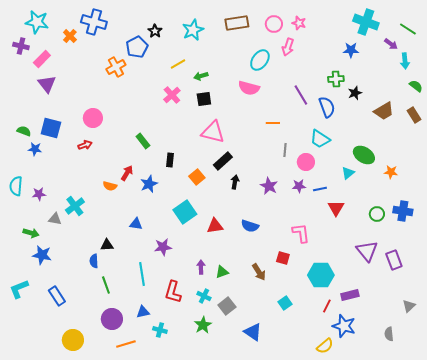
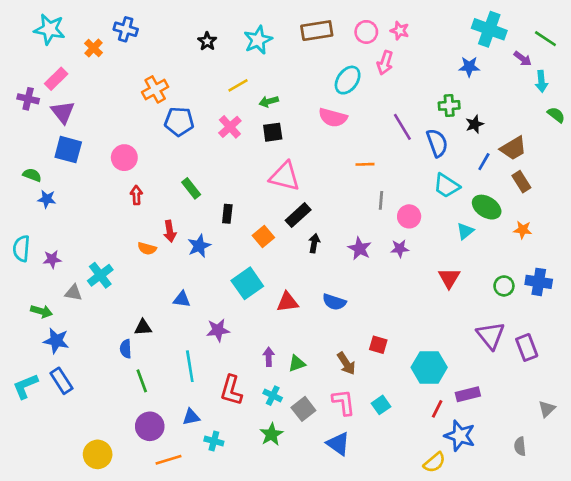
blue cross: (94, 22) -> (126, 29), size x0.7
purple cross: (21, 46) -> (28, 99), moved
blue pentagon: (137, 47) -> (179, 122), moved, turned 30
brown rectangle: (414, 115) -> (521, 182), moved
blue square: (51, 128) -> (68, 150), moved
cyan trapezoid: (320, 139) -> (446, 186), moved
red arrow: (85, 145) -> (136, 195), moved, turned -72
red arrow: (127, 173) -> (170, 231), turned 140
blue line: (320, 189) -> (484, 162), moved, turned -48
pink L-shape: (301, 233) -> (344, 402), moved
blue rectangle: (57, 296) -> (61, 381), moved

